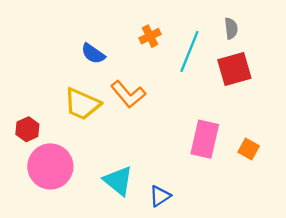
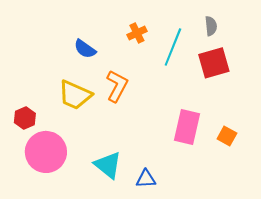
orange L-shape: (128, 94) -> (117, 86), turned -112
blue triangle: (160, 196) -> (146, 179), turned 30

